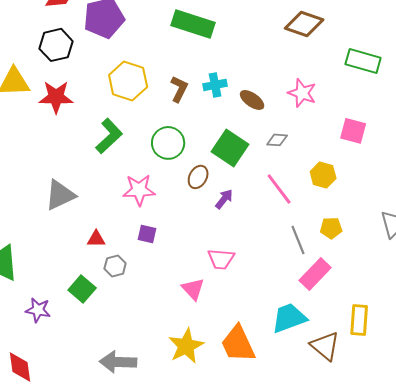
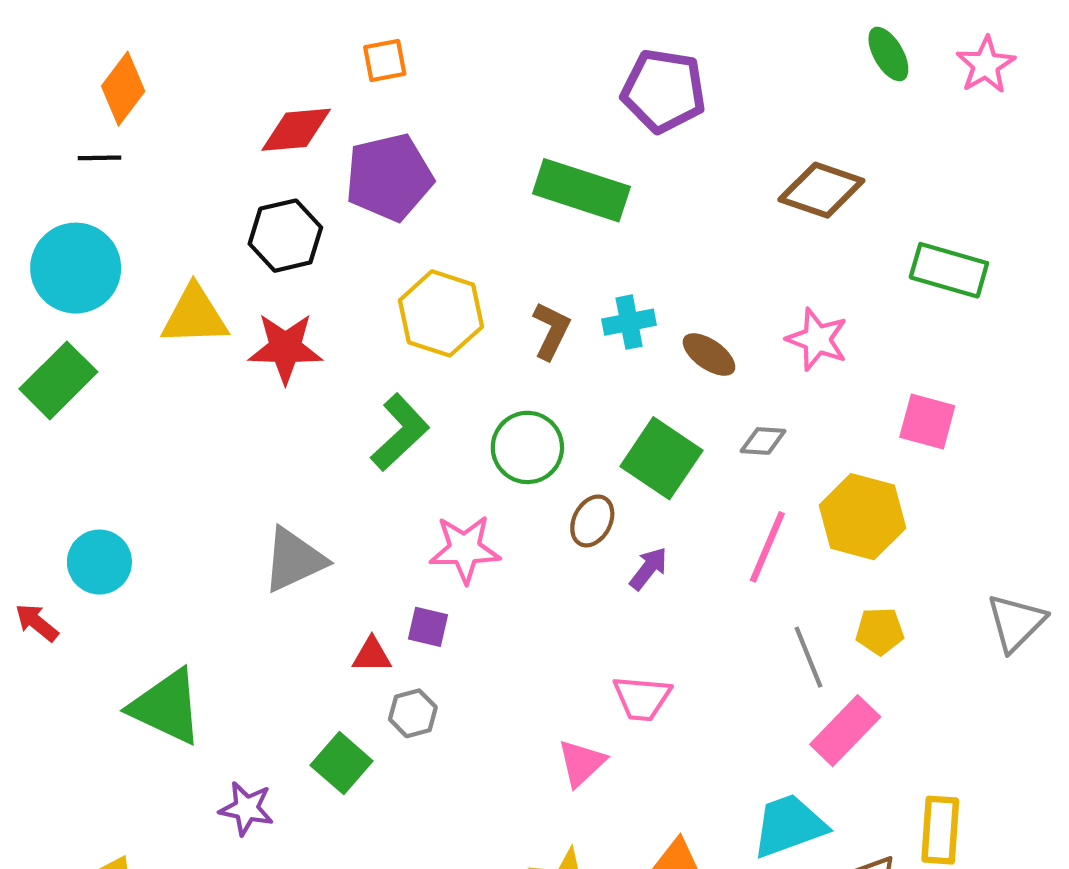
yellow hexagon: (323, 175) -> (862, 517), size x1.5
pink line: (279, 189) -> (767, 547), turned 60
purple square: (147, 234) -> (428, 627), moved
pink triangle: (193, 289) -> (581, 763), turned 30

